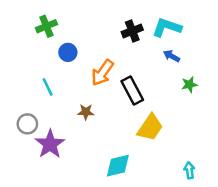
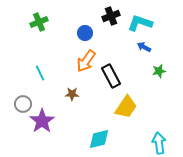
black cross: (132, 31) -> (111, 16), moved
blue circle: (68, 52) -> (85, 33), moved
cyan arrow: (189, 170) -> (159, 143), size x1.5

